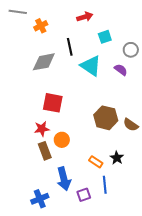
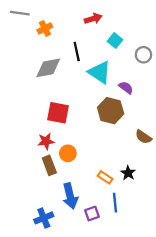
cyan square: (105, 37) -> (115, 41), turned -32
purple semicircle: (121, 70) -> (126, 88), moved
brown hexagon: (106, 118) -> (111, 111), moved

